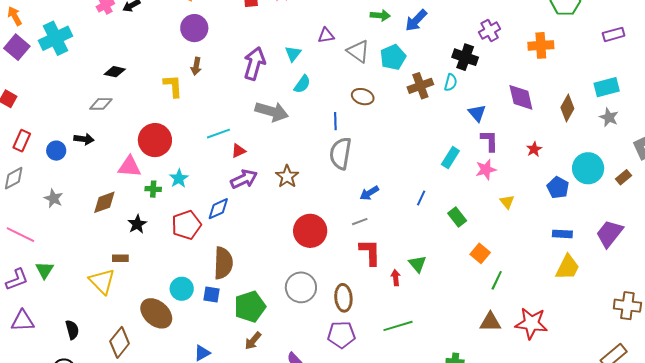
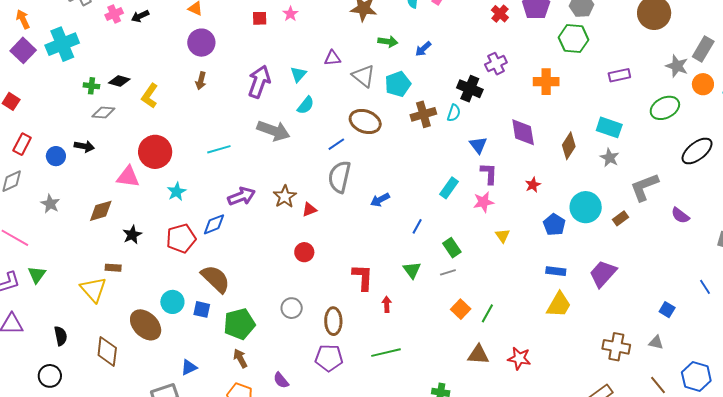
blue arrow: (416, 20) -> (423, 49), size x0.7
yellow L-shape: (173, 86) -> (150, 96), moved, turned -145
cyan rectangle: (607, 87) -> (609, 127), turned 30
brown ellipse: (363, 97) -> (365, 121), size x1.4
blue line: (335, 121) -> (336, 144), turned 54
red triangle: (238, 151) -> (309, 209), moved
green cross: (153, 189) -> (91, 86), moved
blue arrow: (369, 193) -> (380, 200), moved
gray line: (360, 222) -> (448, 272), moved
red circle: (310, 231) -> (304, 252), size x0.6
orange square: (480, 253) -> (461, 309), moved
brown semicircle: (223, 263) -> (215, 279), turned -52
green triangle: (417, 264) -> (412, 270), moved
gray circle: (301, 287) -> (292, 308), size x0.7
red star: (531, 323) -> (519, 358), size x0.7
brown arrow: (253, 341) -> (240, 358), turned 108
brown diamond: (120, 342) -> (107, 352), turned -36

